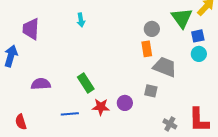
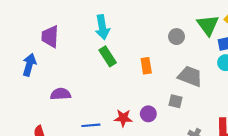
cyan arrow: (81, 20) -> (102, 27), size x1.6
orange rectangle: (147, 49) -> (146, 66), moved
green rectangle: (86, 83) -> (108, 56), moved

